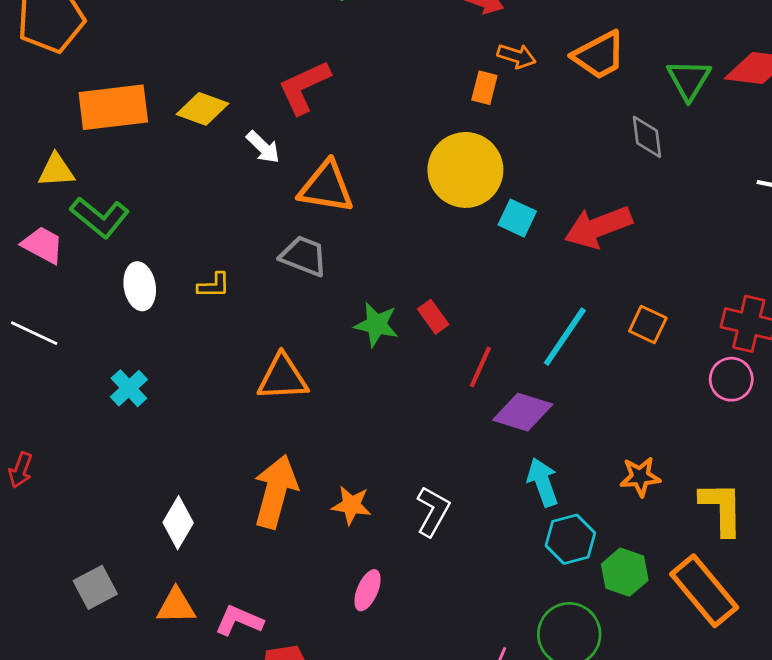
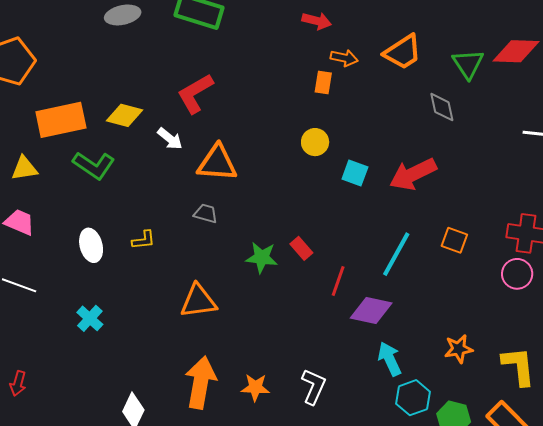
yellow circle: (465, 170) -> (315, 142), size x0.5
green L-shape: (100, 217) -> (94, 165), moved
gray trapezoid: (304, 256) -> (206, 213), size x0.7

